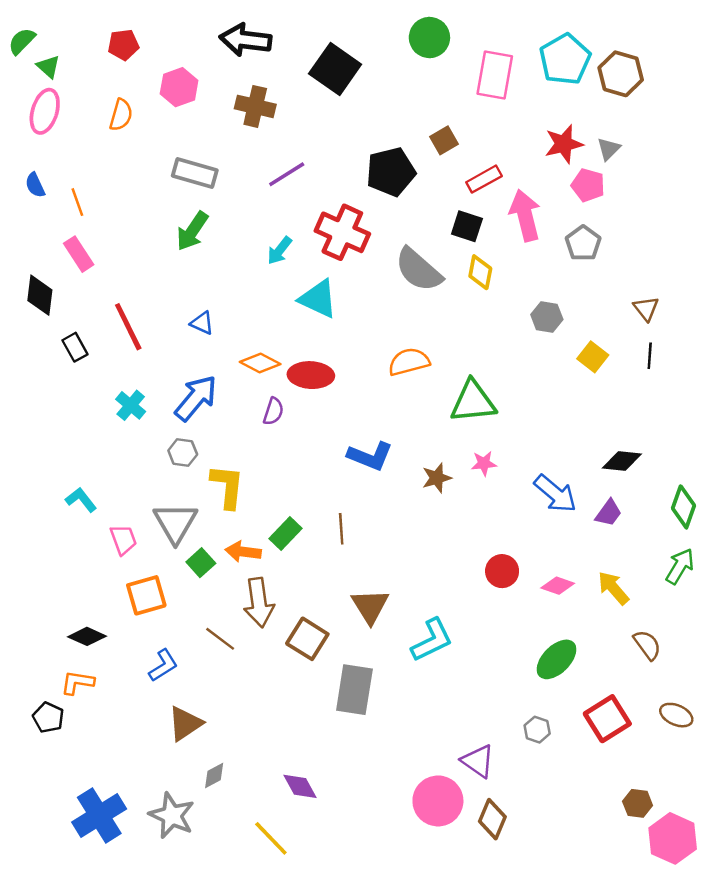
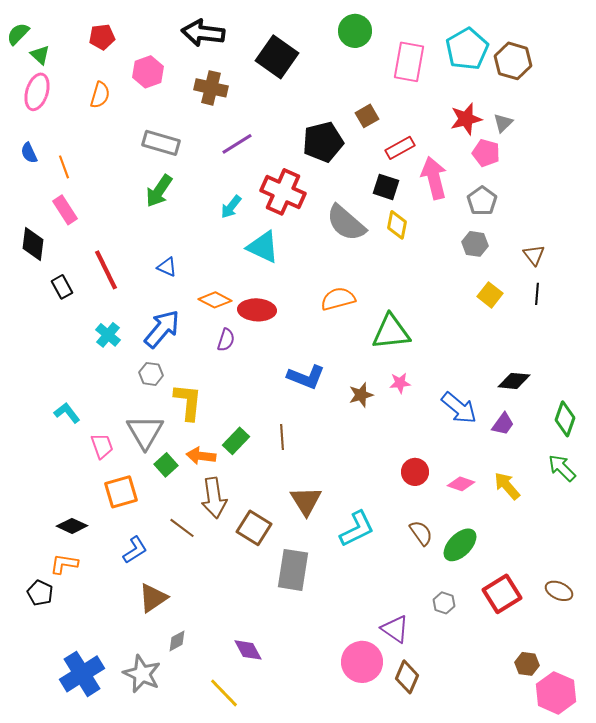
gray hexagon: (547, 317) -> (475, 244), moved
green arrow: (680, 566) -> (562, 468), turned -76
brown semicircle: (647, 645) -> (421, 533), moved

